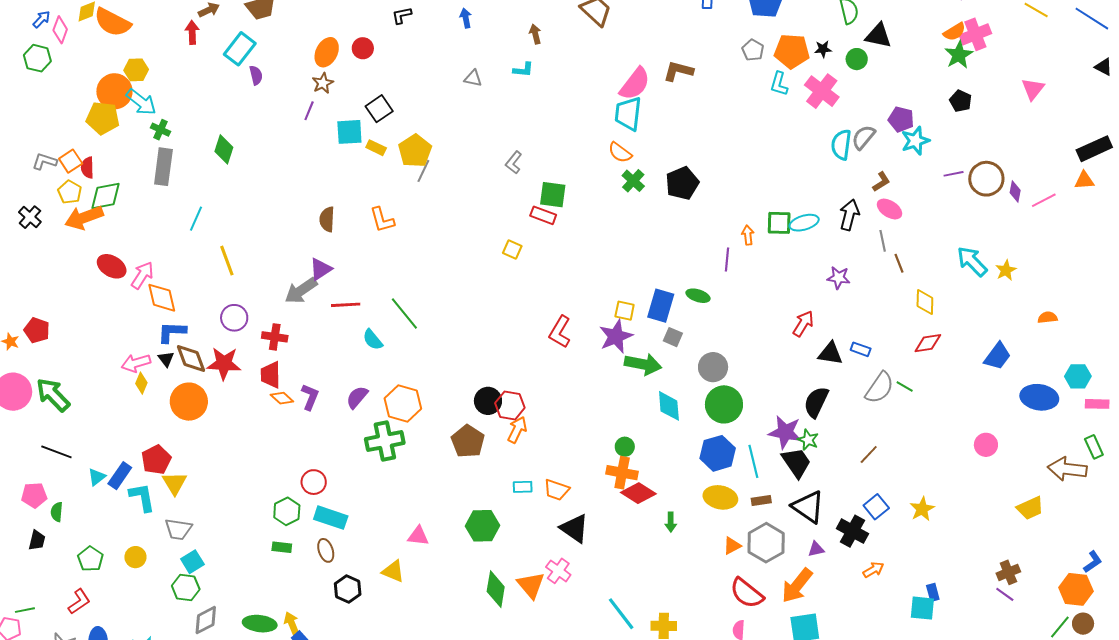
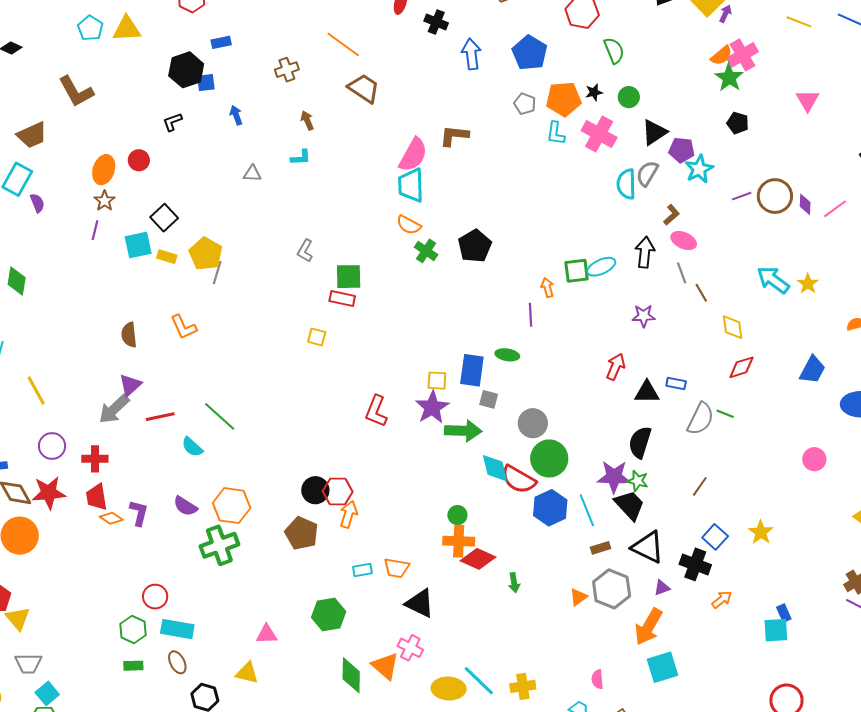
black triangle: (878, 36) -> (654, 132), moved, turned -36
purple semicircle: (357, 397) -> (185, 506), turned -90
yellow ellipse: (720, 497) -> (449, 688), moved
red semicircle: (747, 593) -> (519, 479), moved

